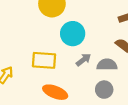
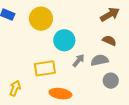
gray circle: (104, 90) -> (111, 81), moved

